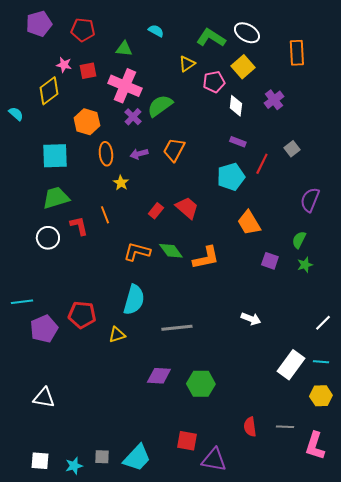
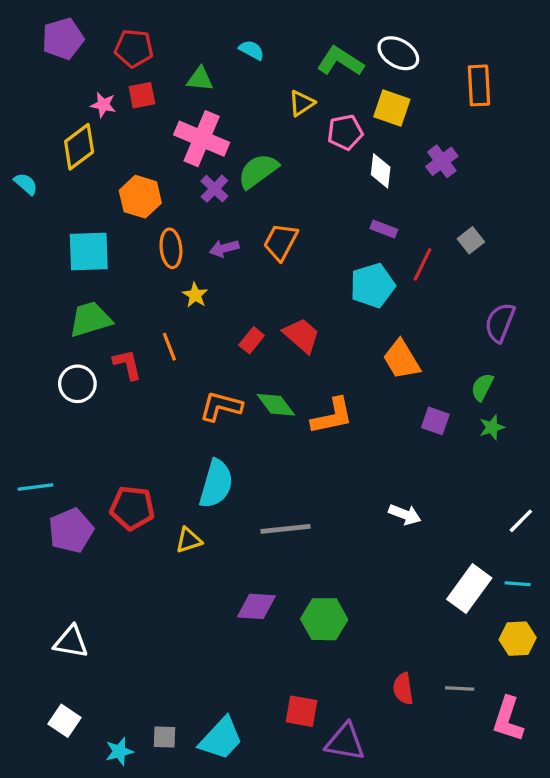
yellow square: (243, 67) -> (392, 108), turned -30
red square: (88, 71) -> (142, 95), moved
white square: (40, 461) -> (65, 721), moved, turned 30

